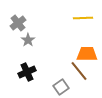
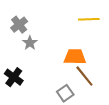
orange trapezoid: (87, 54) -> (75, 57), moved
black cross: (27, 72) -> (14, 77), moved, turned -30

